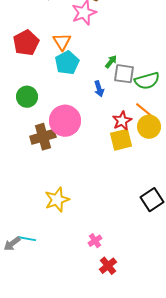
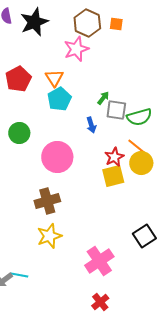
brown cross: (43, 137) -> (47, 201), moved
pink cross: (95, 241) -> (99, 261), moved, size x2.0

